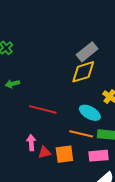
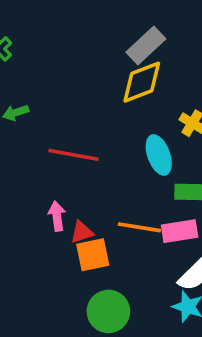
cyan ellipse: (90, 113) -> (159, 155), turned 45
orange line: (81, 134) -> (139, 227), moved
orange square: (64, 154) -> (93, 255), moved

